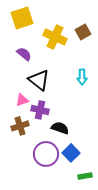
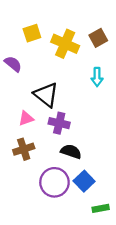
yellow square: (22, 18) -> (32, 33), moved, size x0.7
purple semicircle: (24, 54) -> (13, 64), moved
cyan arrow: (82, 77) -> (97, 77), moved
purple cross: (40, 110) -> (59, 123), moved

